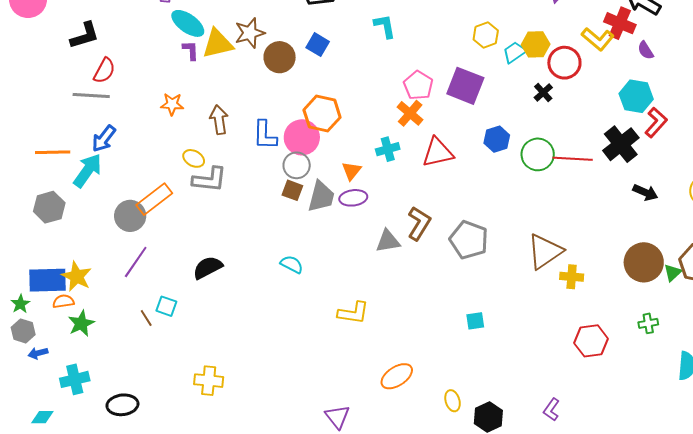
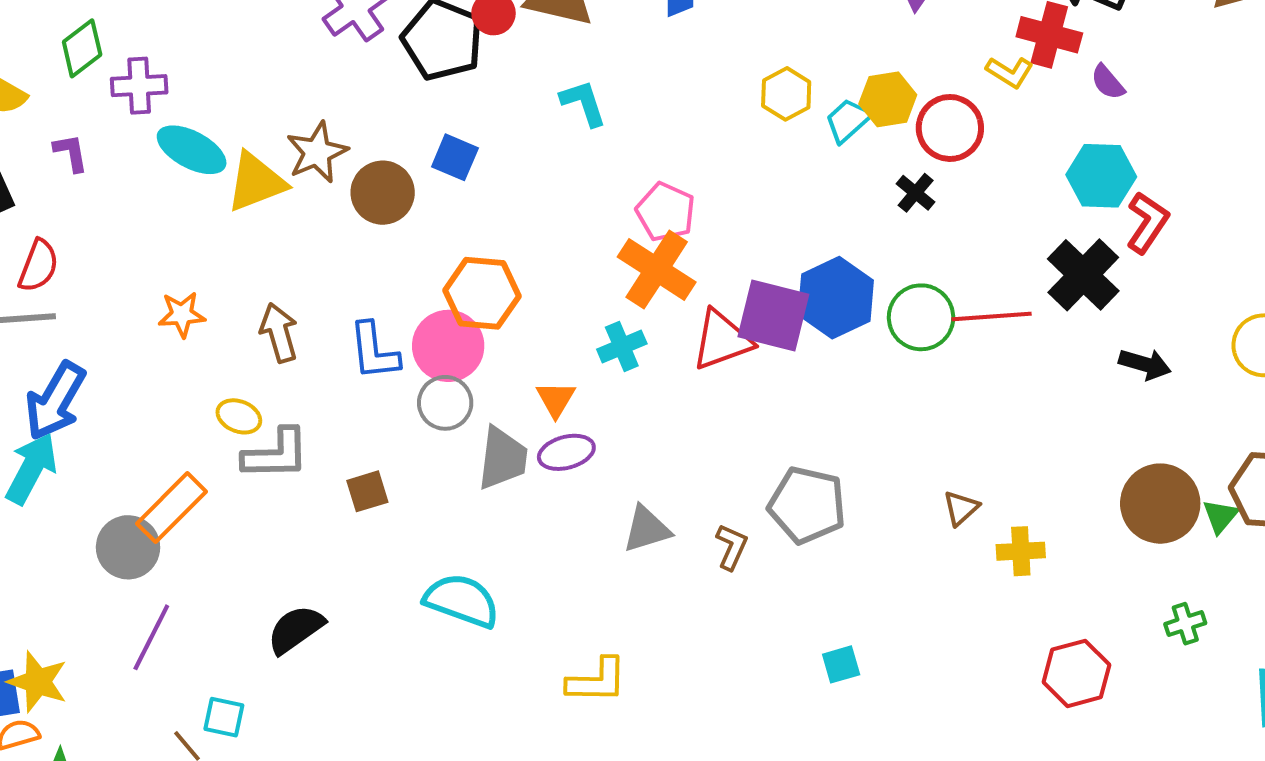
yellow L-shape: (598, 39) -> (1010, 72), size x0.7
purple L-shape: (191, 50) -> (71, 153), moved
purple square: (465, 86) -> (773, 316), moved
orange cross: (410, 113) -> (657, 269), size x1.4
blue arrow: (104, 139) -> (55, 401), size x1.4
blue hexagon: (497, 139) -> (836, 298), size x1.5
brown square: (292, 190) -> (367, 491), moved, turned -30
brown L-shape: (419, 223) -> (732, 547), moved, size x0.7
brown triangle: (545, 252) -> (961, 508), size x0.5
cyan semicircle: (292, 264) -> (462, 601), size x1.6

